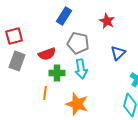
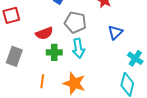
gray rectangle: (17, 61) -> (14, 56), moved
orange line: (45, 93) -> (42, 81), moved

